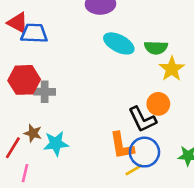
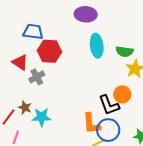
red triangle: (18, 23) -> (20, 62), moved
cyan ellipse: (119, 43) -> (97, 46), turned 50
red hexagon: (24, 80) -> (50, 51), moved
gray cross: (45, 92) -> (37, 77), turned -35

